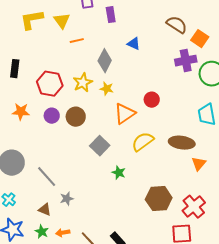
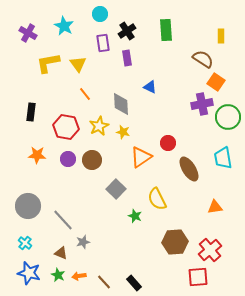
brown semicircle: (177, 25) -> (203, 59), moved
orange line: (77, 41) -> (85, 94), moved, turned 64
gray diamond: (105, 61) -> (121, 104), turned -30
yellow semicircle: (143, 142) -> (157, 199), moved, turned -80
brown ellipse: (182, 143) -> (189, 169), moved, turned 50
orange triangle: (199, 164) -> (215, 207), turned 42

